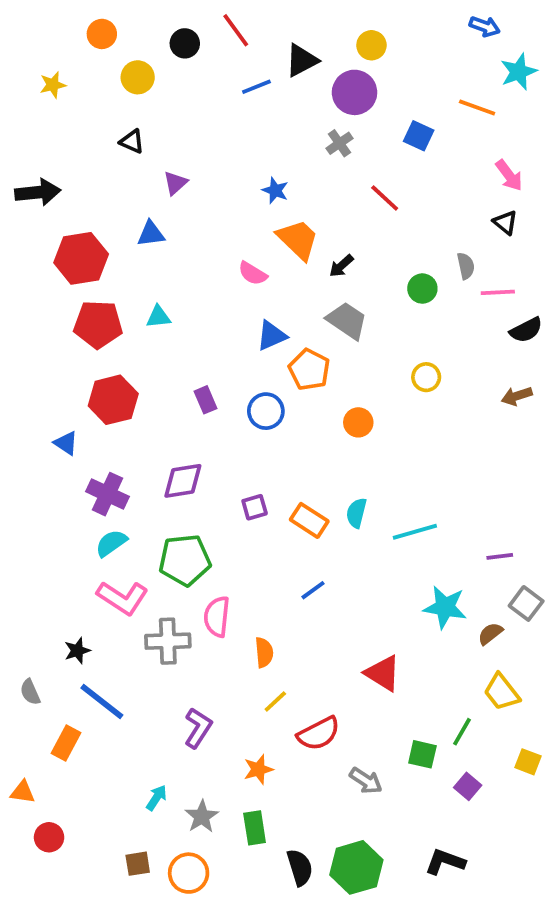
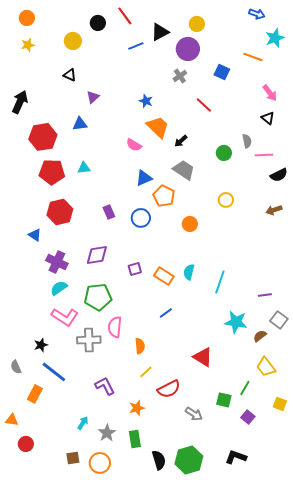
orange circle: (102, 34) -> (27, 18), moved
black arrow: (38, 192) -> (20, 102), turned -60
cyan line: (415, 532) -> (220, 282), turned -55
purple L-shape: (198, 728) -> (105, 386), turned -60

